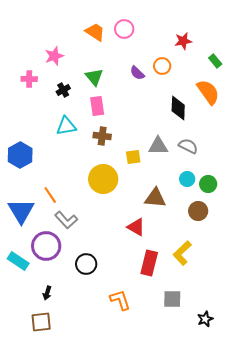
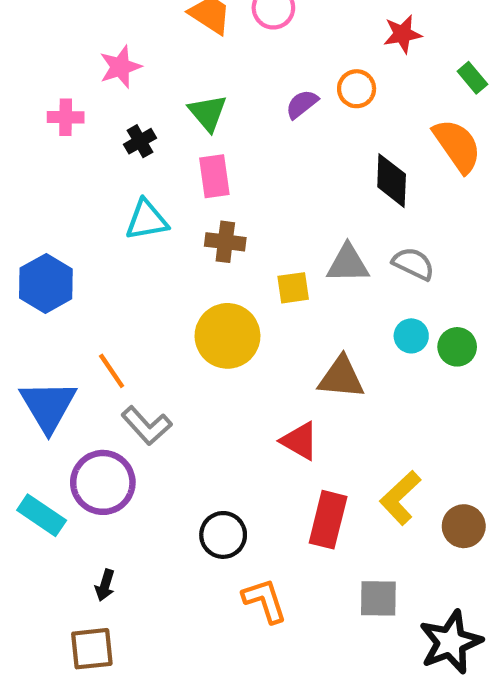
purple semicircle: (137, 73) -> (302, 104), turned 98
brown circle: (198, 211) -> (464, 526), moved
black circle: (86, 264) -> (223, 535), moved
black star: (205, 319) -> (451, 642), size x1.8

